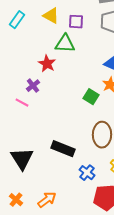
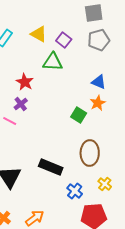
purple square: (76, 22) -> (64, 40), turned 35
red star: (47, 64) -> (25, 82), moved

